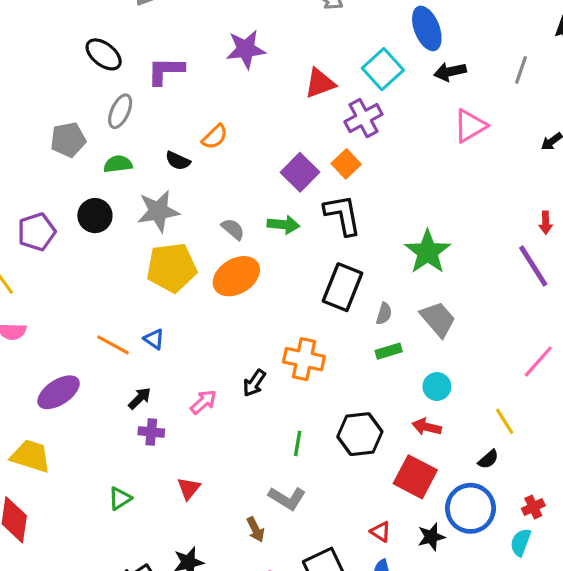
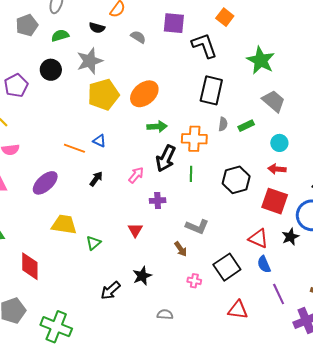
orange square: (346, 164) -> (225, 17), moved
purple square: (300, 172) -> (174, 23), turned -30
green arrow: (283, 225) -> (157, 127), moved
gray semicircle: (233, 229) -> (138, 37), moved
gray semicircle: (384, 314) -> (223, 124), moved
black arrow: (254, 383) -> (166, 158), size x1.5
purple cross: (151, 432) -> (158, 201), moved
green line: (298, 443) -> (191, 174), moved
yellow trapezoid: (31, 456) -> (64, 224), moved
red triangle: (381, 532) -> (258, 238), size x1.5

